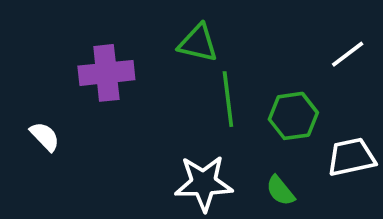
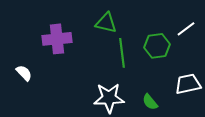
green hexagon: (293, 116) -> (157, 46), moved

